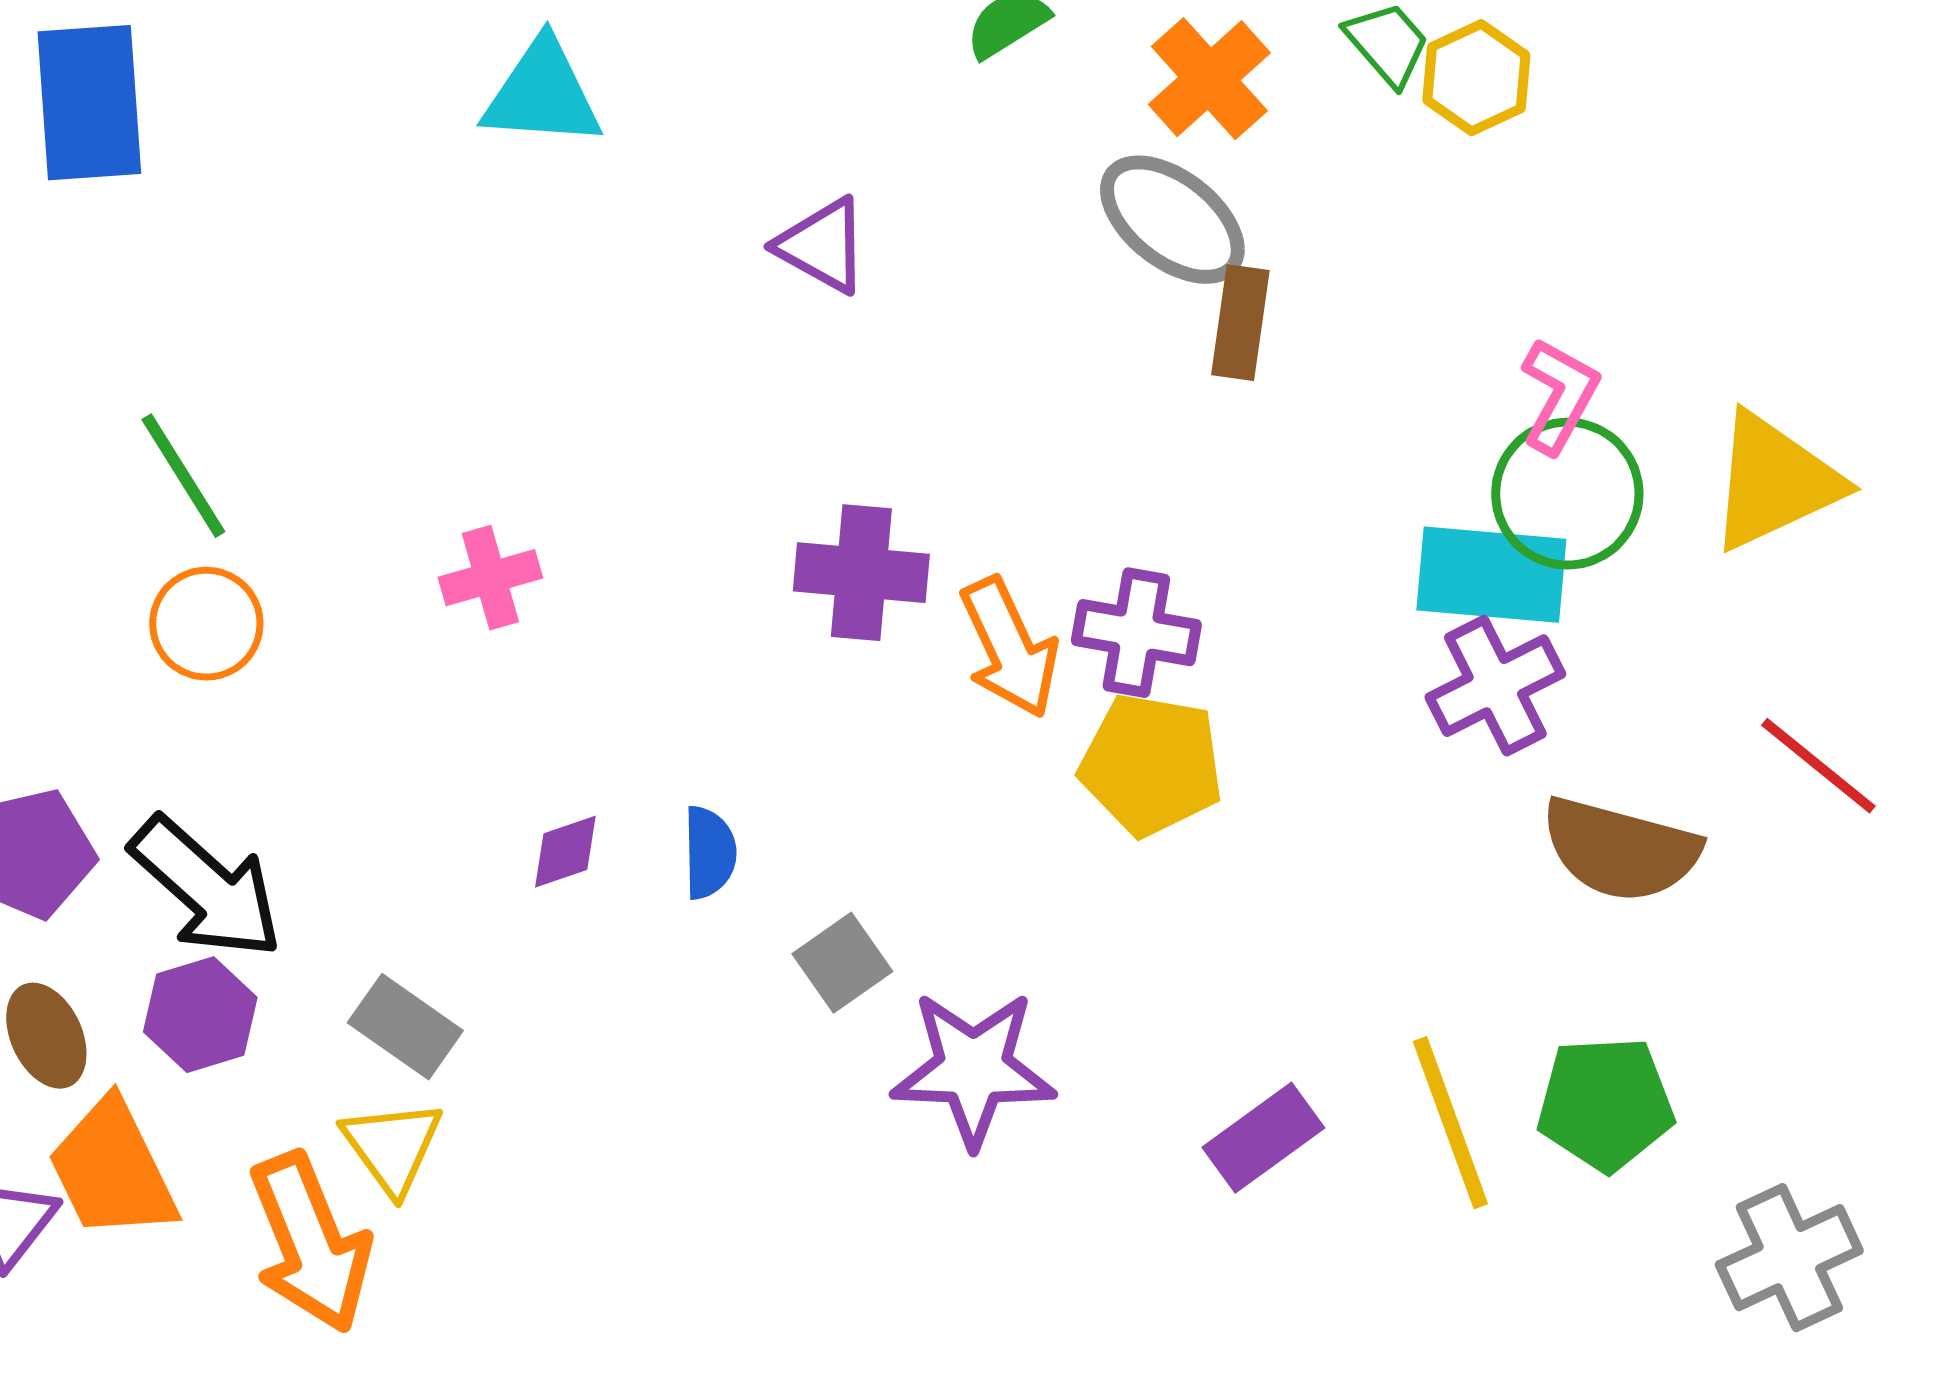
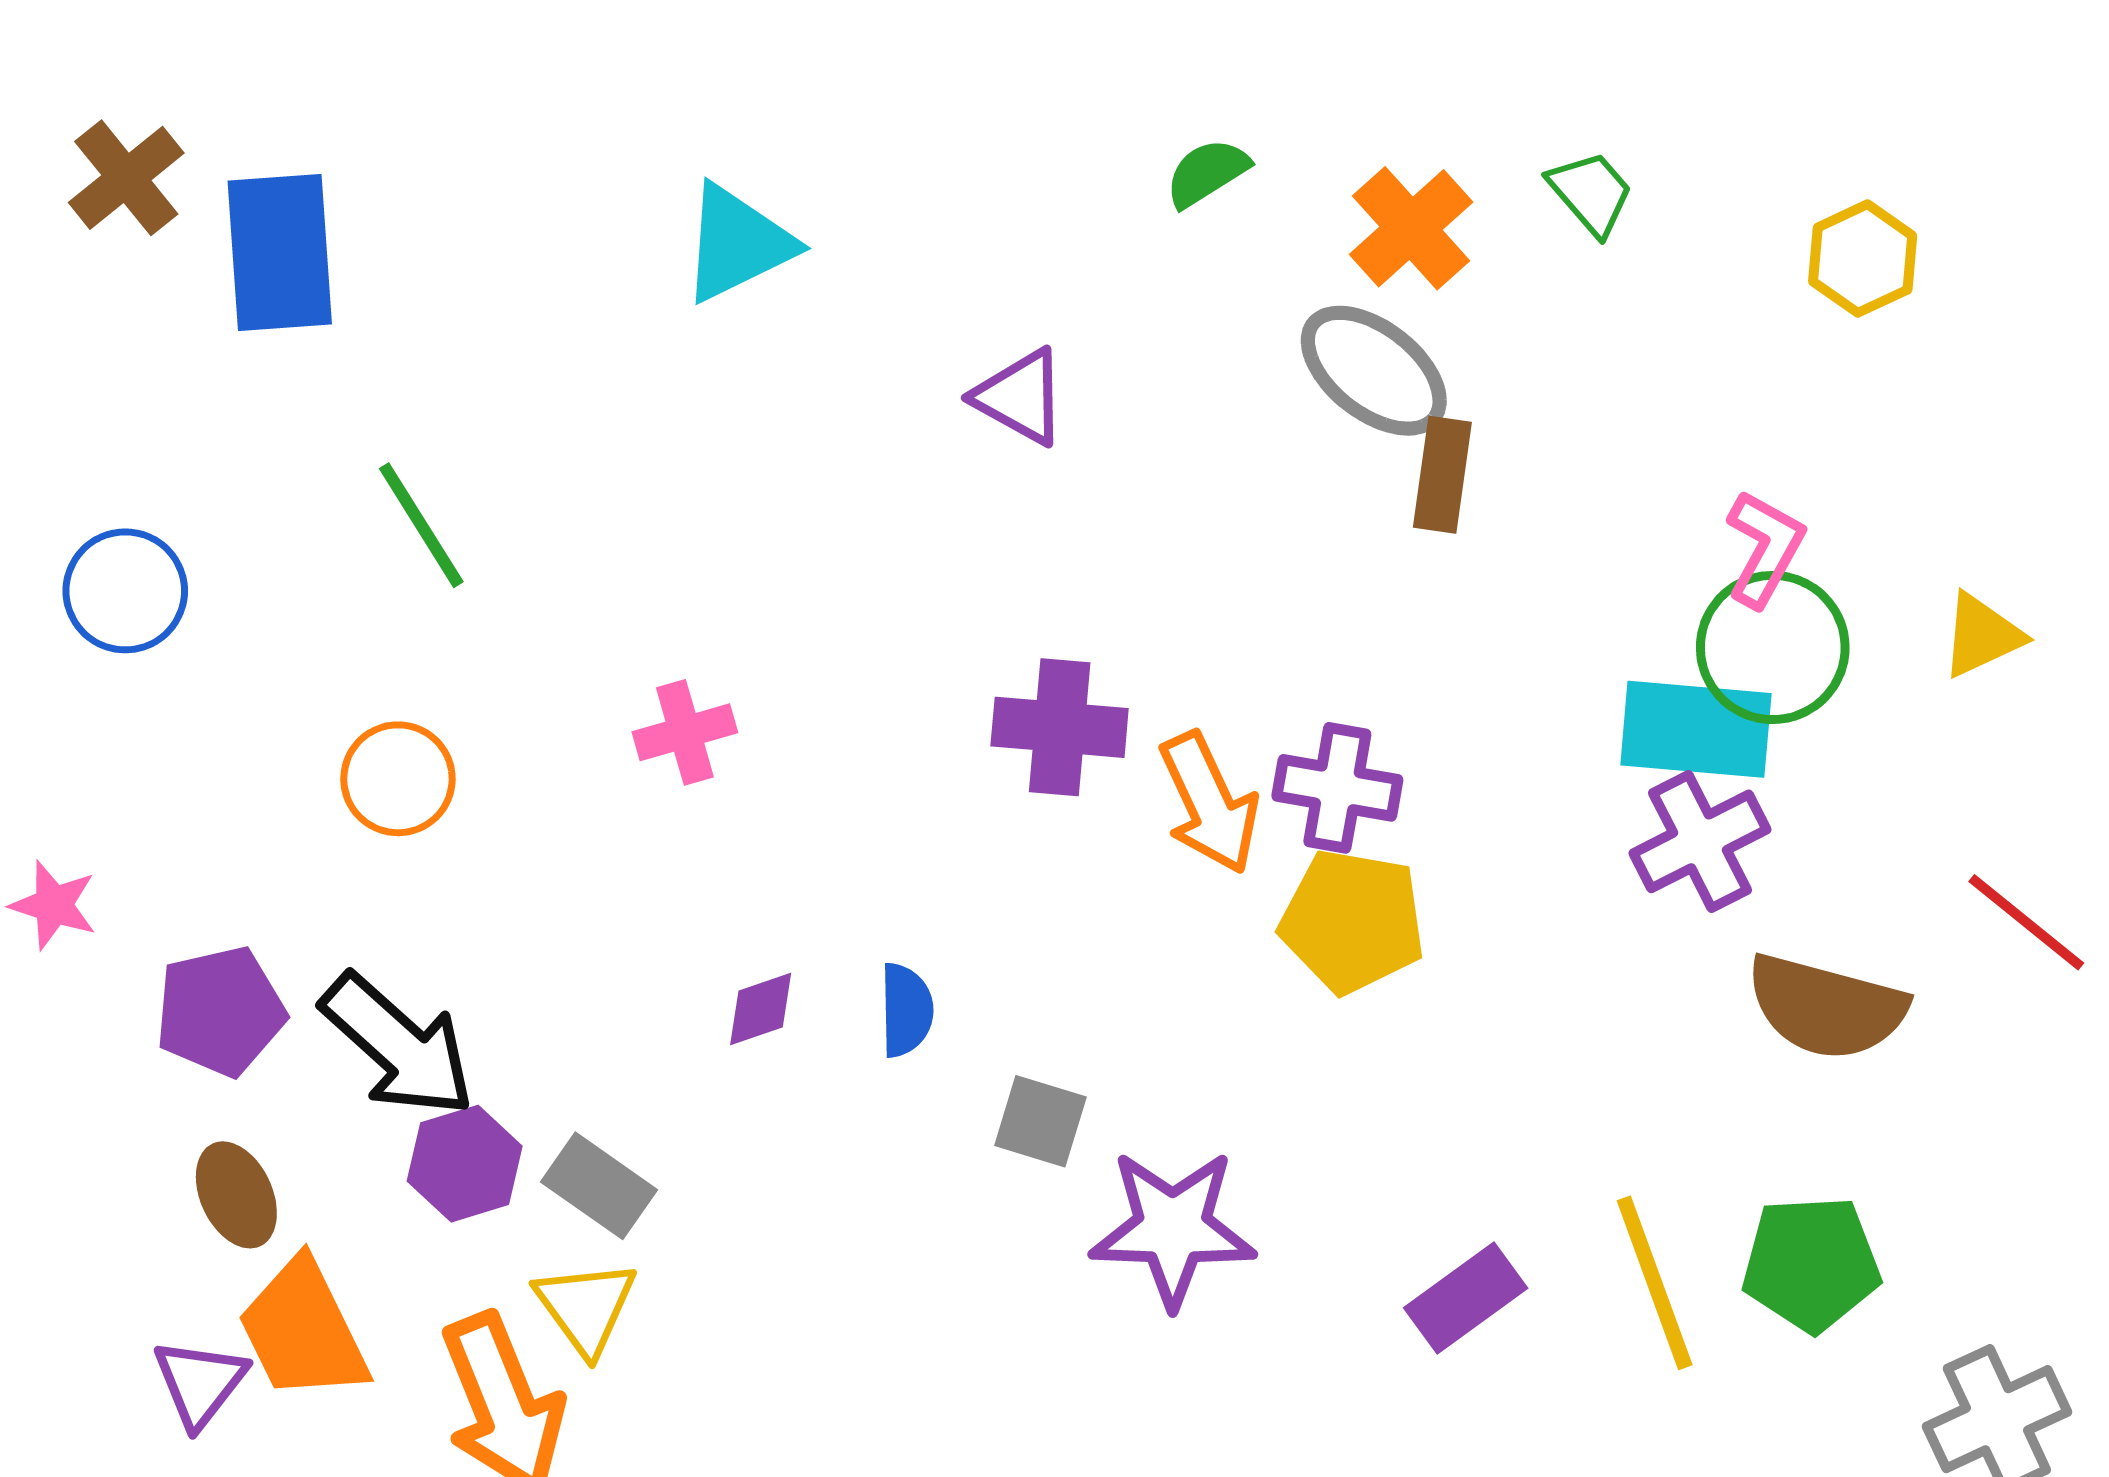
yellow hexagon: (1476, 78) -> (1863, 259), moved
cyan triangle: (542, 94) -> (737, 243), turned -30
green line: (183, 476) -> (421, 525), moved
yellow triangle: (1774, 482) -> (1982, 635), size x0.6
gray square: (842, 963) -> (1040, 1121), turned -38
purple hexagon: (200, 1015) -> (465, 1164), moved

